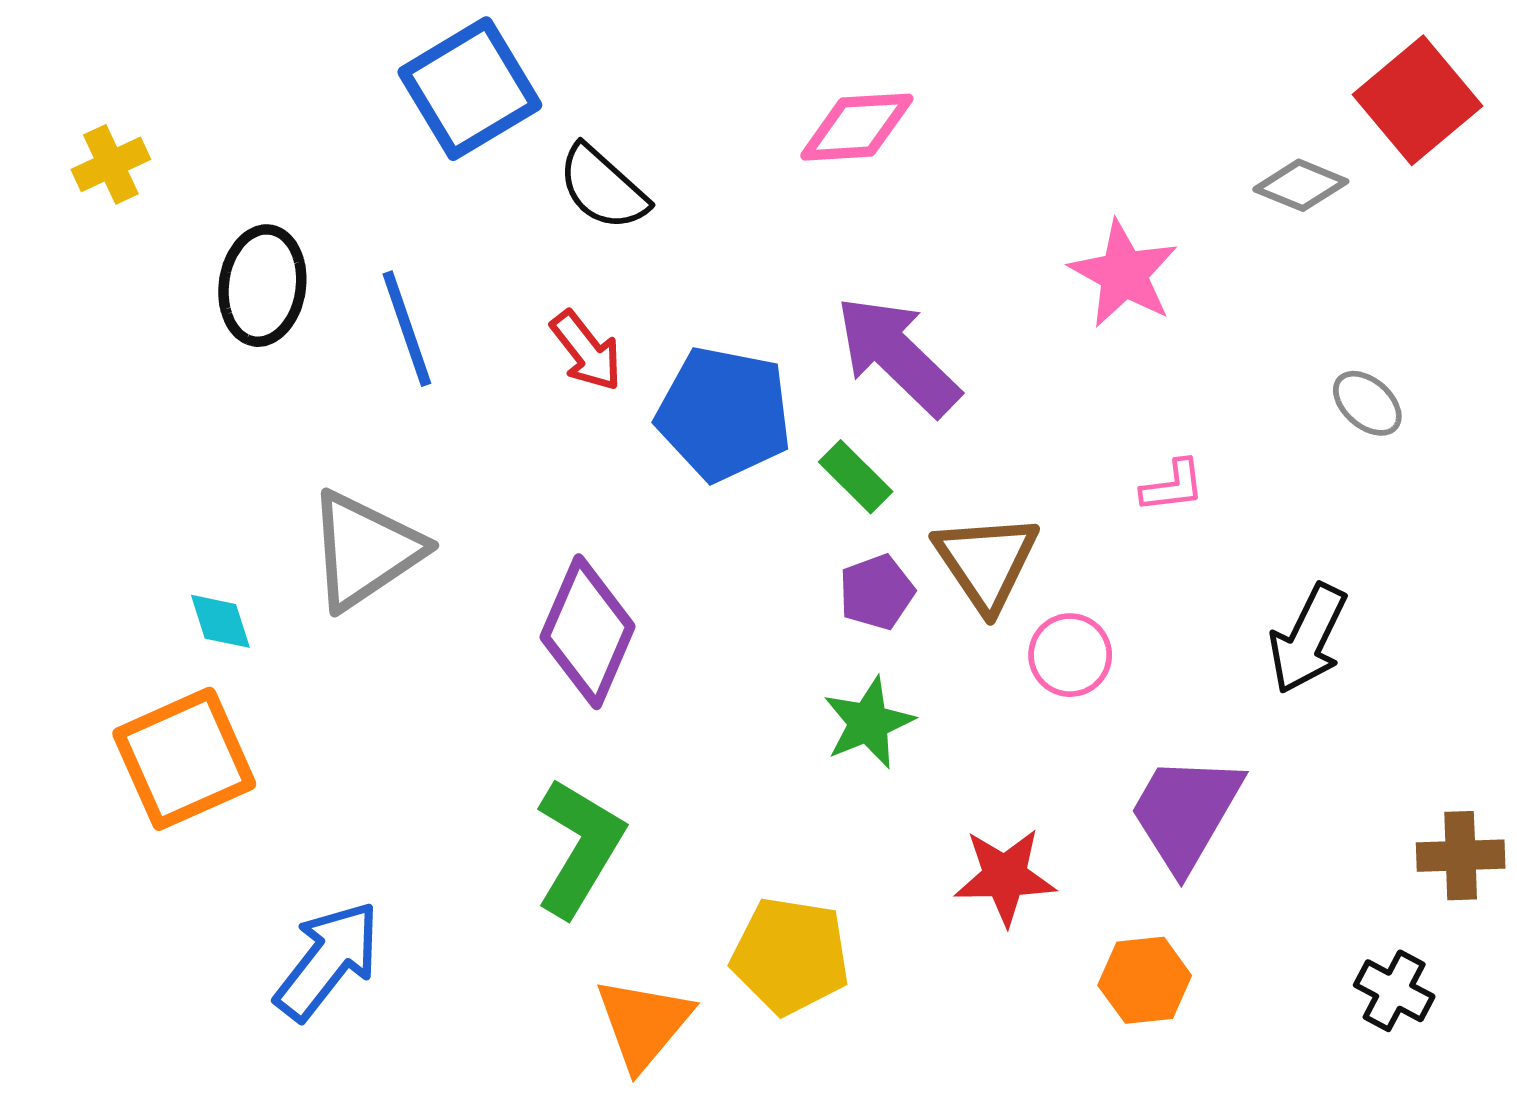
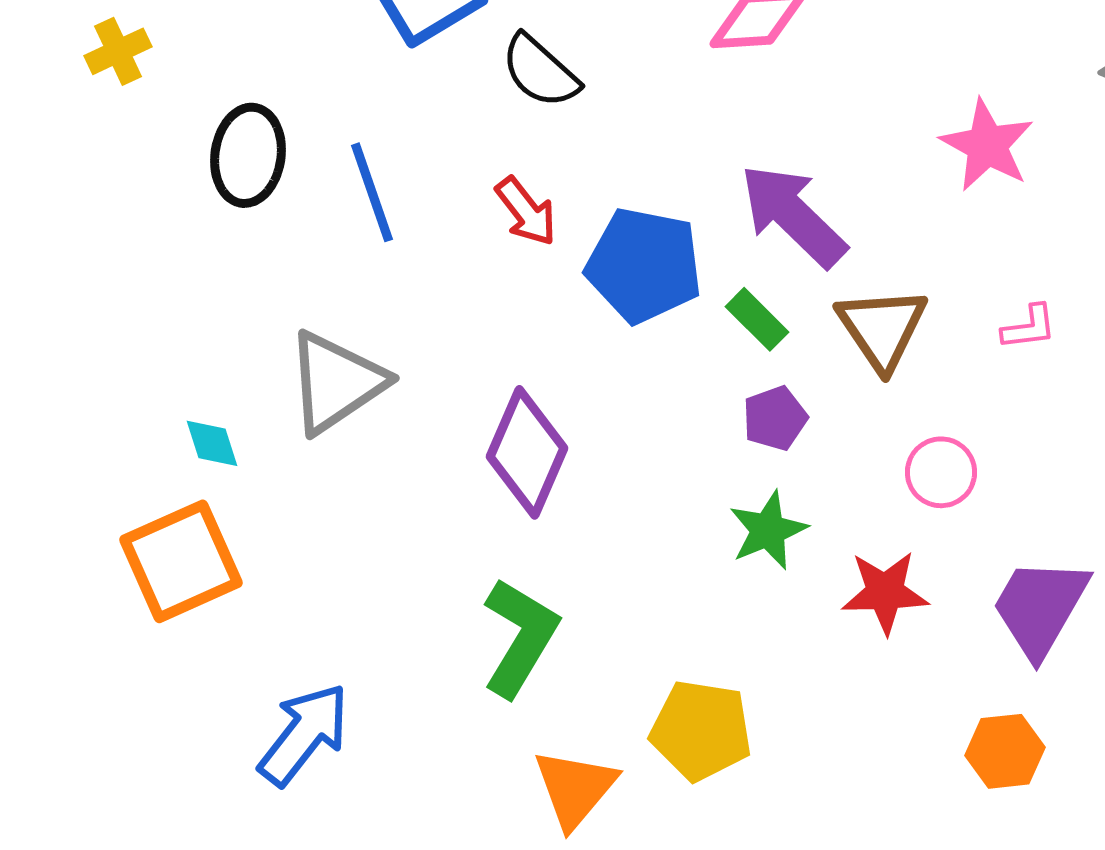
brown triangle: (986, 562) -> (882, 328), moved
red star: (1005, 877) -> (885, 592), moved

